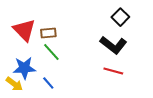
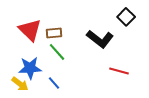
black L-shape: (113, 45) -> (100, 39), moved

